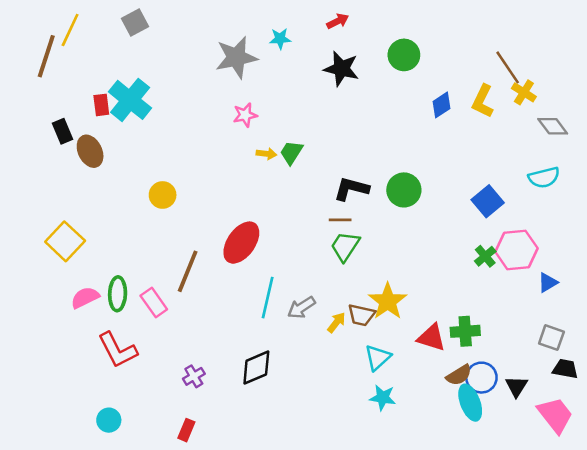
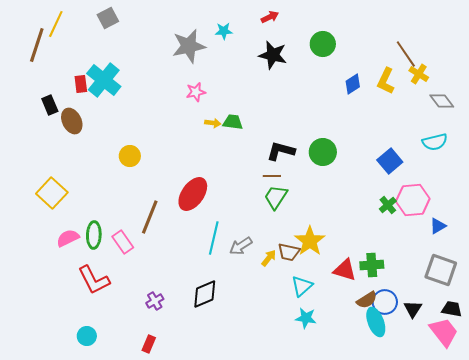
green trapezoid: (291, 152) -> (233, 122), turned 65
gray square: (551, 338) -> (441, 270), size x1.5
black trapezoid: (565, 369) -> (452, 309), moved

